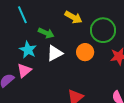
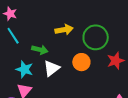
yellow arrow: (73, 17) -> (64, 30), turned -30

